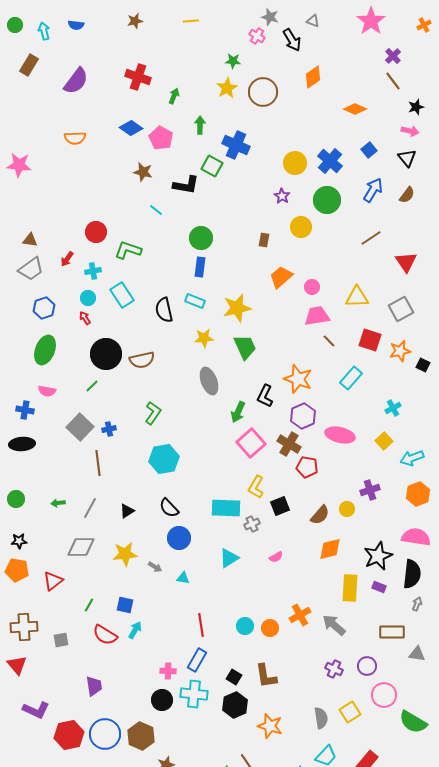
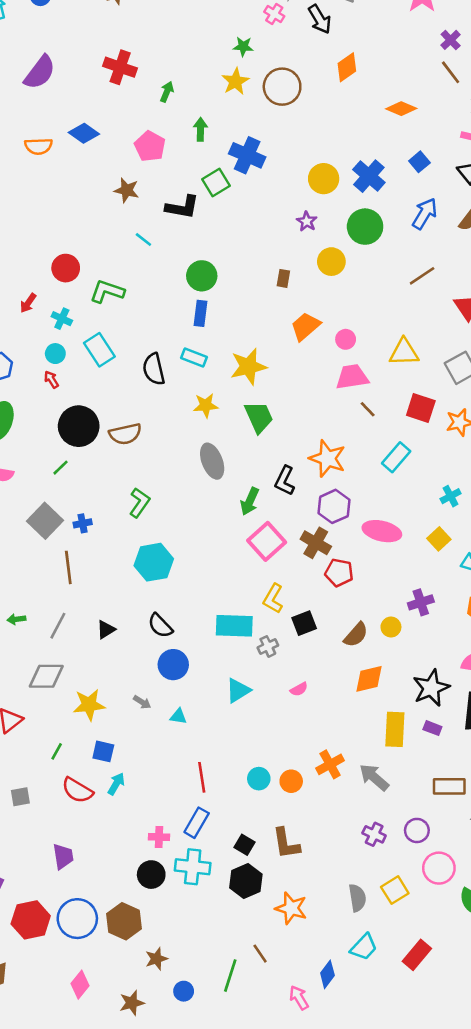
blue diamond: (131, 128) -> (84, 133), moved
green square: (212, 166) -> (216, 183), turned 30
cyan cross: (93, 271) -> (62, 319), turned 35
yellow star: (125, 554) -> (89, 705), moved

